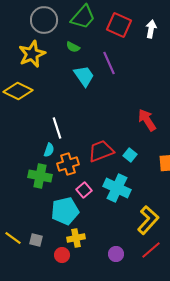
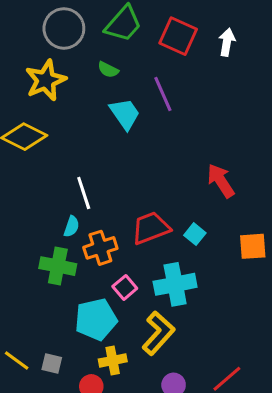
cyan cross: (117, 188) -> (175, 284), turned -36
yellow L-shape: (148, 220) -> (158, 333), moved

